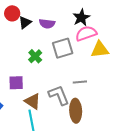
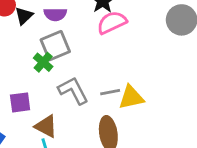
gray square: (63, 48) -> (55, 46), moved
yellow triangle: (100, 50) -> (131, 97), moved
gray L-shape: (59, 95) -> (73, 91), moved

